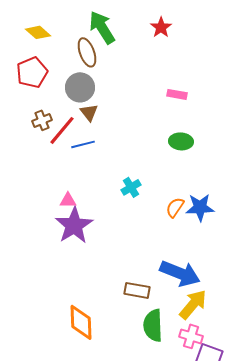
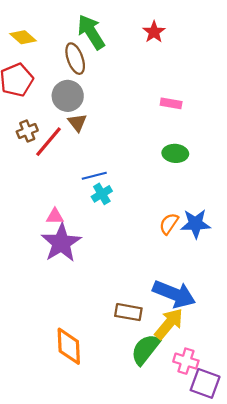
blue line: (83, 144) -> (94, 176), moved
cyan cross: (131, 187) -> (102, 194), moved
yellow arrow: (193, 304) -> (169, 324), moved
green semicircle: (153, 325) -> (145, 349), turned 40

